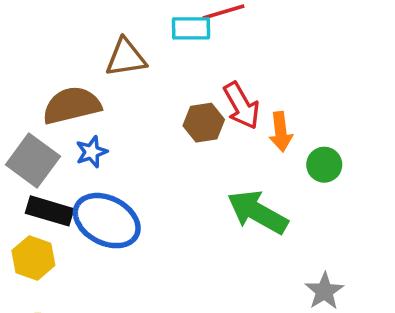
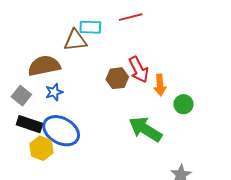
cyan rectangle: (191, 28) -> (90, 27), moved
gray square: (33, 160) -> (21, 96), size x0.7
yellow hexagon: (33, 258) -> (41, 148), moved

